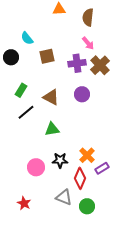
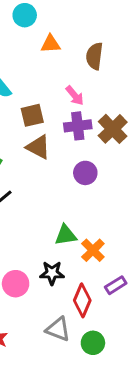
pink arrow: (88, 43) -> (75, 96), moved
brown triangle: (51, 97) -> (38, 147), moved
green triangle: (52, 129) -> (66, 235), moved
orange cross: (87, 155) -> (93, 250), moved

